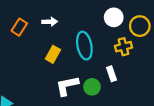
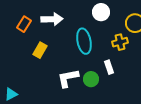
white circle: (114, 17) -> (101, 12), moved
white arrow: (50, 22) -> (52, 19), size x1.5
yellow rectangle: (53, 54) -> (40, 50), moved

